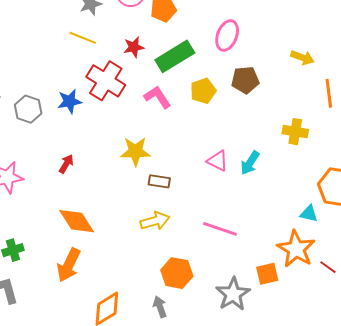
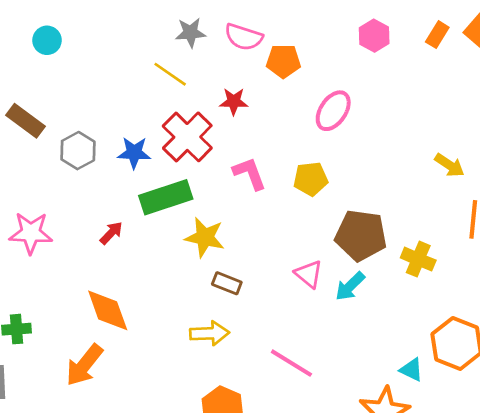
pink ellipse: (227, 35) -> (333, 111), moved
green rectangle: (175, 56) -> (166, 197), moved
brown pentagon: (245, 80) -> (361, 235), moved, size x1.4

